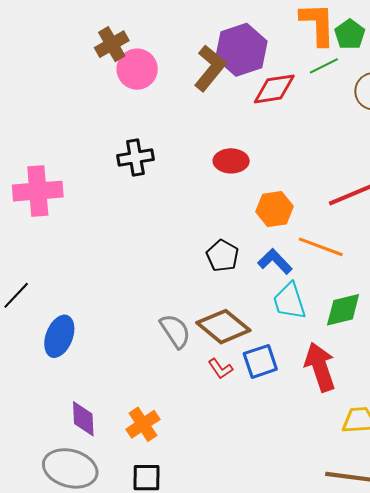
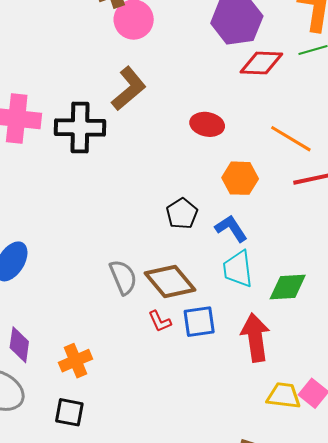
brown L-shape: (210, 68) -> (129, 89), moved
black cross: (135, 157) -> (80, 128), moved, size x1.4
orange line: (321, 247) -> (291, 139), moved

